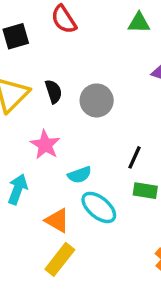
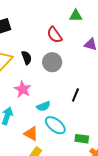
red semicircle: (64, 19) -> (54, 35), moved
green rectangle: (145, 191) -> (82, 139), moved

